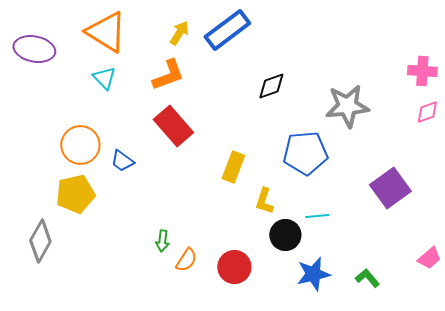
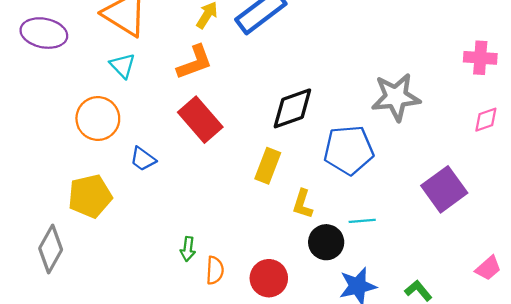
black diamond: (271, 86) -> (292, 108), moved, size x1.4
pink diamond: (427, 112) -> (486, 120), moved
orange circle: (80, 145) -> (98, 119), moved
orange semicircle: (186, 260) -> (215, 270), turned -30

